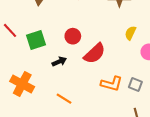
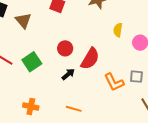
black arrow: (59, 62) -> (68, 74), moved
orange cross: (22, 84) -> (31, 106), size x0.7
orange L-shape: (112, 84) -> (114, 82), turned 65

